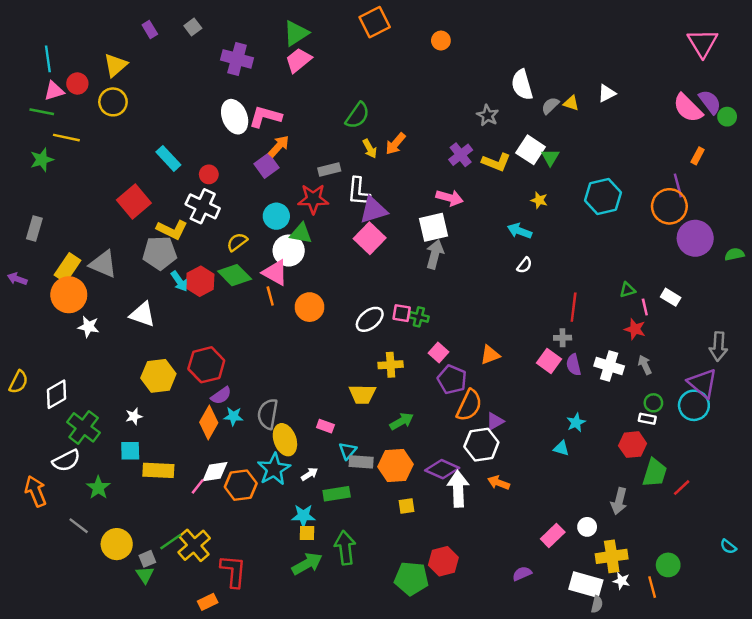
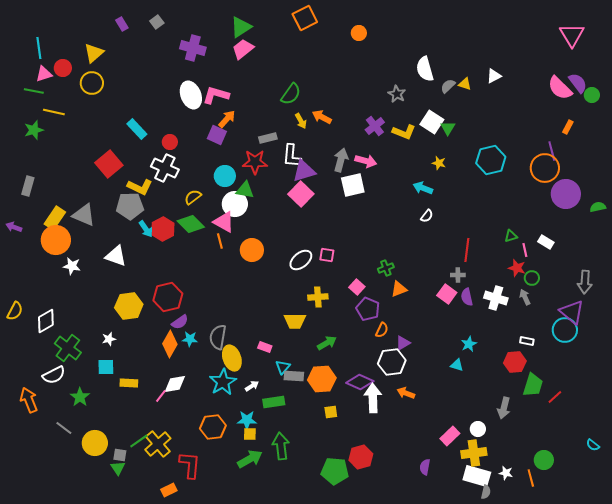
orange arrow: (395, 144) -> (322, 117), turned 78
purple square: (267, 166) -> (217, 135), turned -30
gray arrow: (435, 254) -> (341, 160), moved
green cross: (419, 317) -> (386, 268), moved, turned -35
green circle: (653, 403) -> (532, 278), moved
orange semicircle: (469, 405) -> (382, 330), size x0.6
yellow rectangle: (158, 470) -> (129, 383), size x0.7
orange hexagon: (241, 485) -> (213, 427), moved
yellow cross: (612, 556) -> (474, 453), moved
gray square: (147, 559) -> (120, 455), turned 32
purple semicircle: (522, 574) -> (425, 467), turned -56

